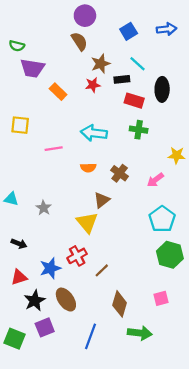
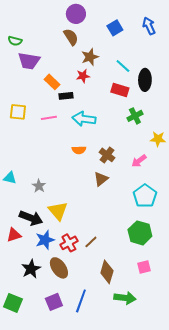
blue arrow: (167, 29) -> (149, 26), turned -108
cyan line: (137, 64) -> (123, 66), moved
black rectangle: (122, 79) -> (66, 96), moved
green cross: (139, 130) -> (135, 116), moved, turned -35
pink line: (54, 149) -> (49, 118), moved
brown triangle: (102, 200) -> (101, 179), moved
yellow triangle: (87, 222) -> (58, 211), moved
black arrow: (19, 244) -> (31, 218), moved, size x1.6
green hexagon: (170, 255) -> (140, 233), moved
red cross: (77, 256) -> (69, 243), moved
red triangle: (19, 277) -> (14, 235), moved
purple square: (45, 327) -> (54, 302), moved

